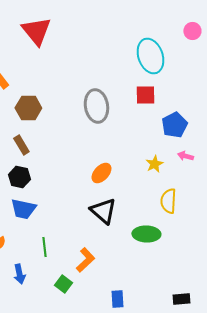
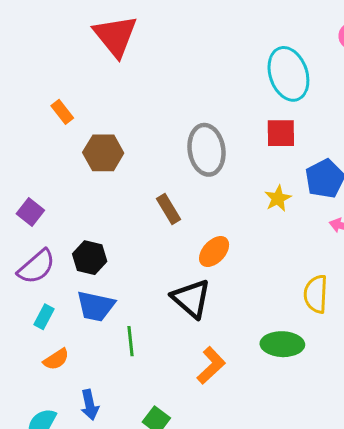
brown rectangle: (21, 145) -> (169, 209), moved
yellow star: (154, 164) -> (278, 198), moved
black triangle: (103, 211) -> (191, 299), moved
green line: (44, 247) -> (131, 341), moved
orange L-shape: (85, 260) -> (211, 365), moved

